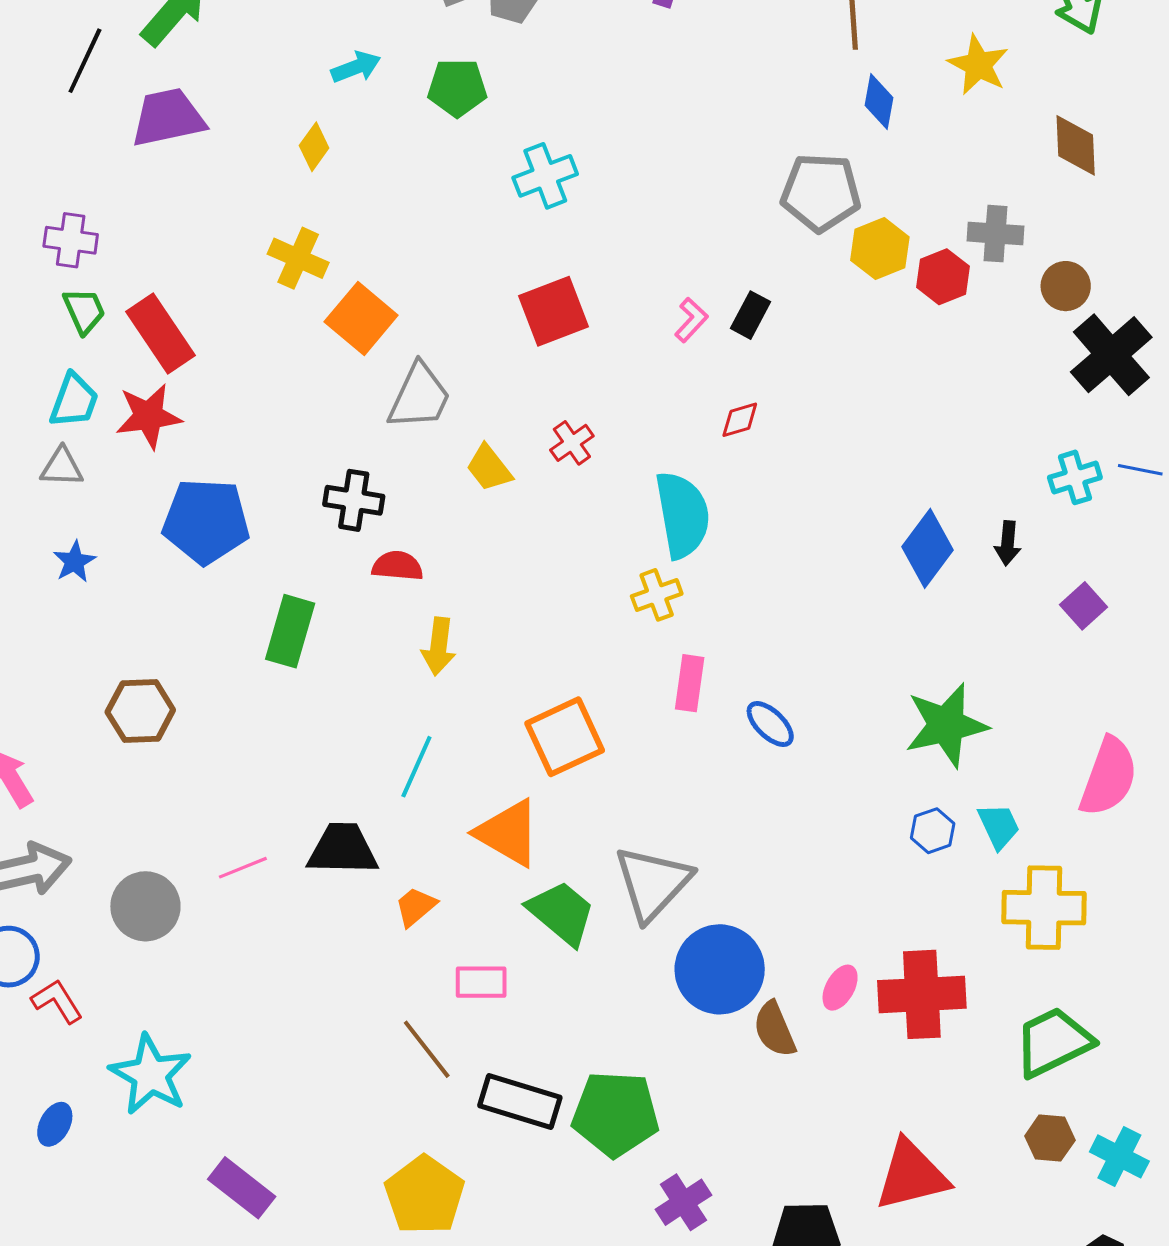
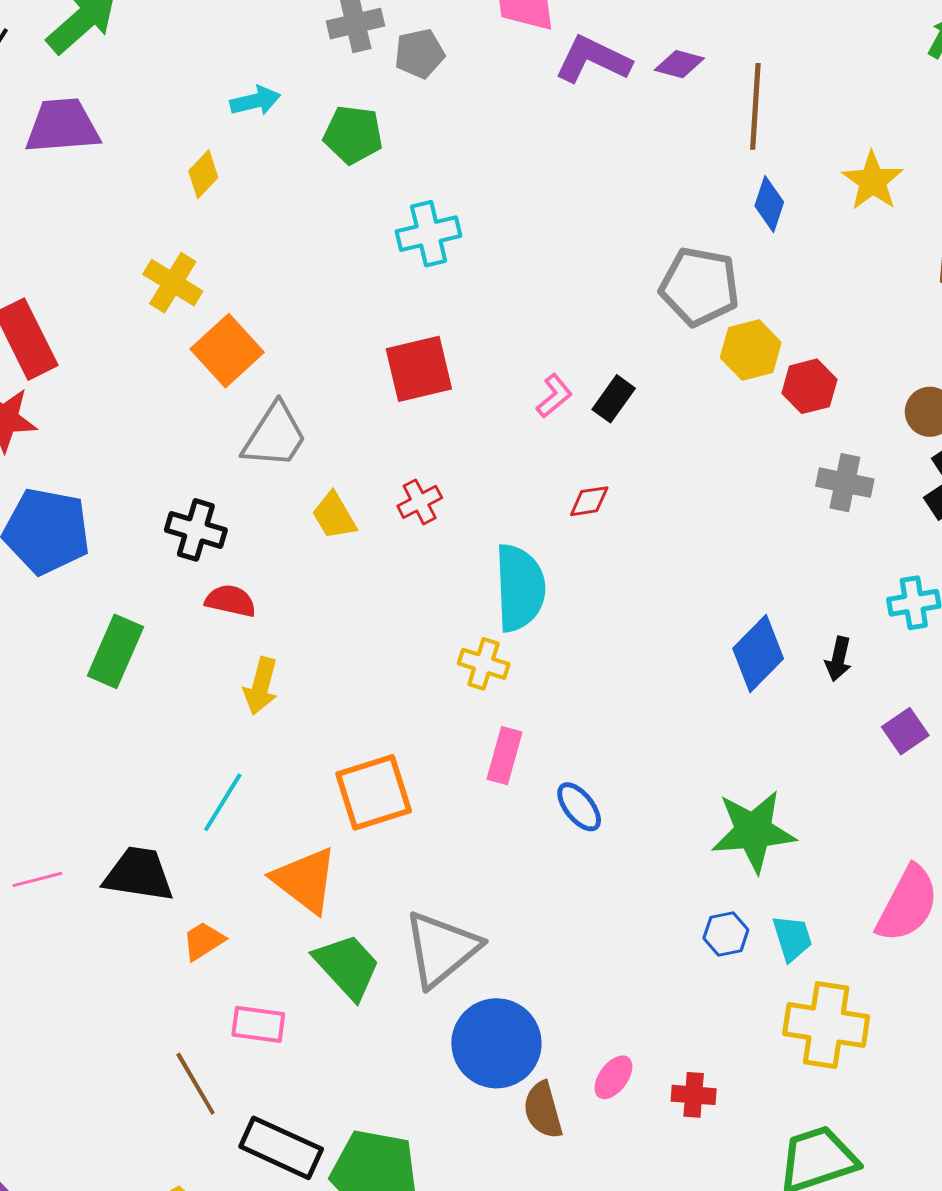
gray cross: (995, 234) -> (845, 483), moved
yellow cross: (657, 595) -> (484, 664), turned 30
red cross: (922, 994) -> (694, 1095), size x0.5

